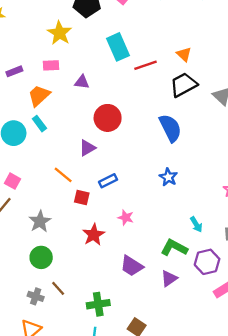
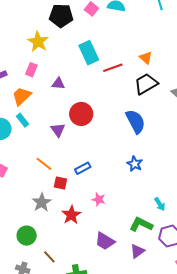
pink rectangle: (51, 65) -> (31, 70), turned -64
purple triangle: (87, 148) -> (58, 130), moved, turned -35
gray star: (40, 221) -> (42, 202), moved
brown line: (58, 288) -> (49, 257), moved

